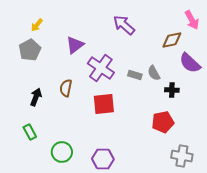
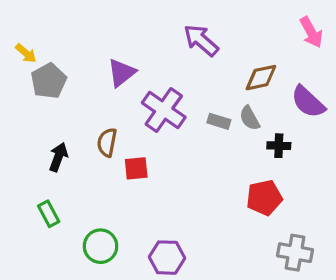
yellow arrow: (37, 25) -> (26, 53), moved, turned -88
brown diamond: (172, 40) -> (261, 78), moved
red square: (104, 104) -> (136, 168), moved, size x0.7

